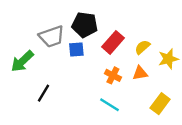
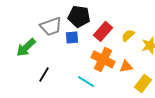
orange triangle: (140, 73) -> (126, 66), moved
orange cross: (113, 75) -> (103, 59), size x1.6
cyan line: (109, 105) -> (86, 81), moved

